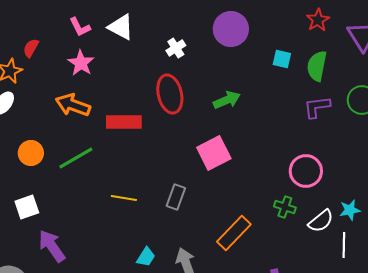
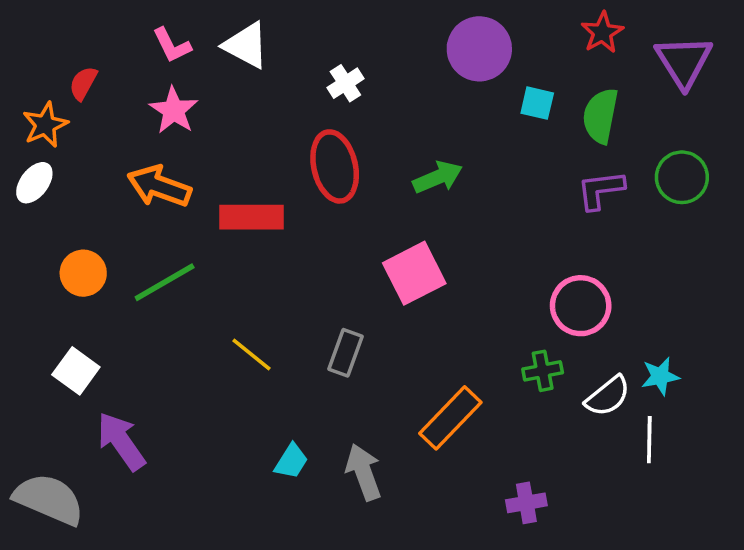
purple circle: (231, 29) -> (479, 49), moved
yellow line: (124, 198) -> (251, 355), turned 30
white square: (27, 207) -> (76, 371), turned -35
green cross: (285, 207) -> (543, 371), turned -30

